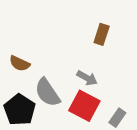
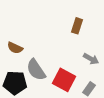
gray arrow: (87, 78) -> (91, 59), moved
black pentagon: (20, 110) -> (15, 83), turned -30

